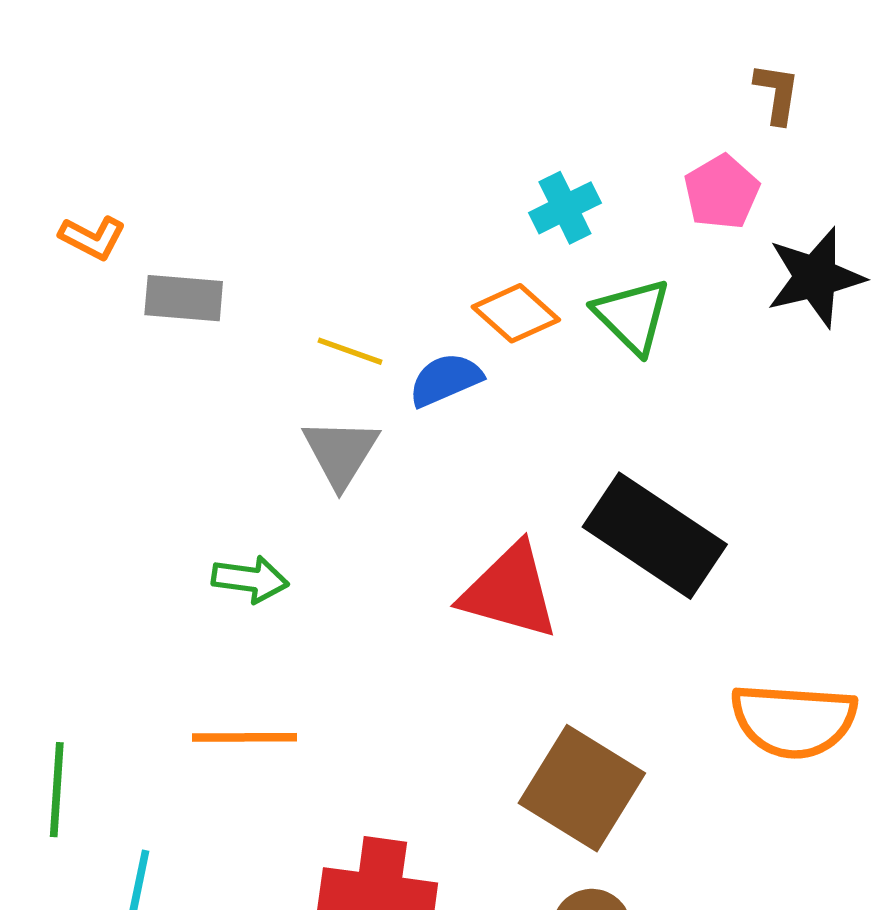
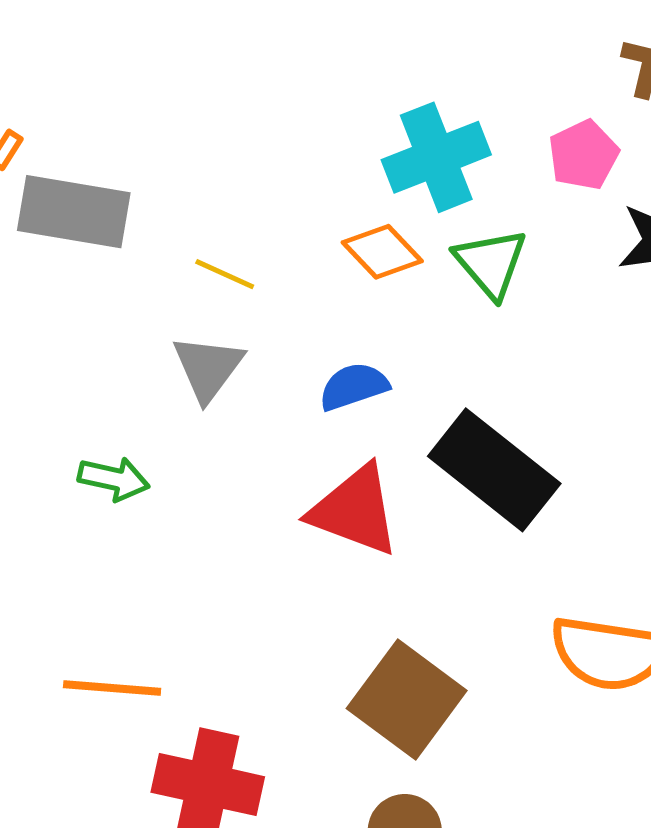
cyan cross: (565, 208) -> (436, 157), size x1.6
gray rectangle: (184, 298) -> (74, 212), size x1.5
blue semicircle: (445, 380) -> (354, 386), moved
orange line: (244, 737) -> (112, 688), moved

